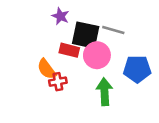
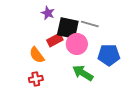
red rectangle: (69, 50) -> (55, 40), turned -42
red cross: (58, 82) -> (36, 79), moved
green arrow: (104, 92) -> (83, 73), turned -55

